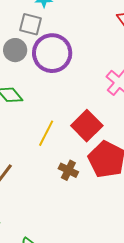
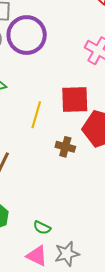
red square: (87, 126) -> (75, 99), turned -36

